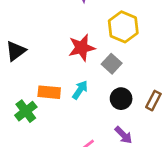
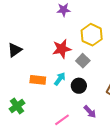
black circle: (121, 99) -> (79, 86), moved
green cross: (26, 111) -> (17, 106), moved

